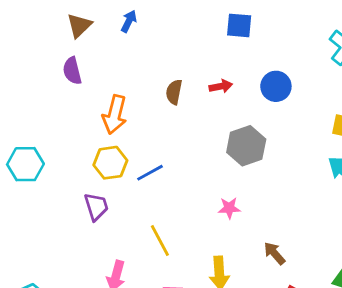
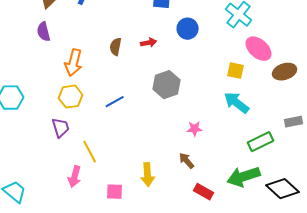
blue circle: (276, 86) -> (188, 29), moved
blue line: (150, 173) -> (115, 102), moved
pink star: (229, 208) -> (195, 129), moved
yellow line: (160, 241) -> (90, 152), moved

